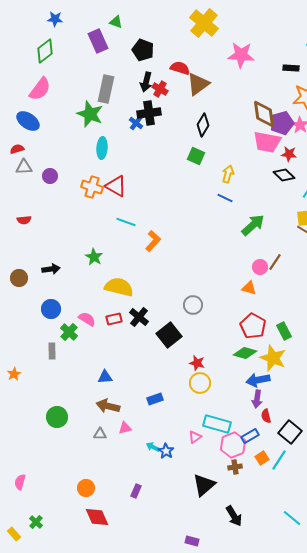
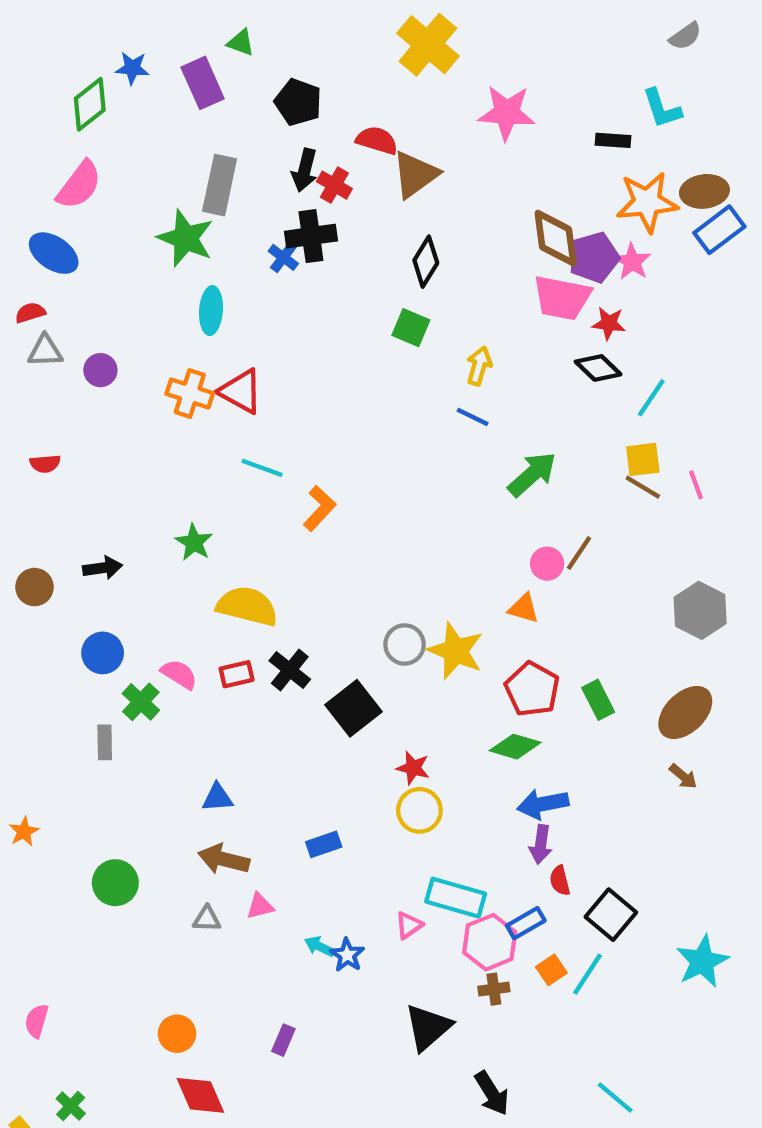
blue star: (55, 19) -> (132, 68), moved
yellow star: (273, 358) -> (456, 651), moved
orange star: (14, 374) -> (24, 832), moved

